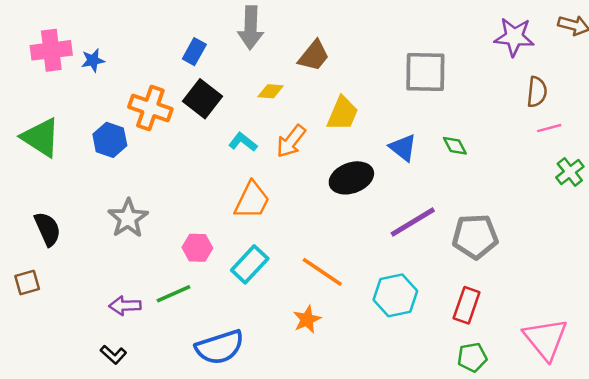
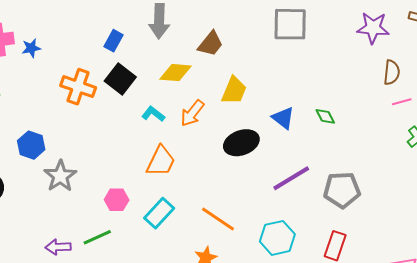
gray square: (425, 72) -> (290, 24), moved
yellow diamond: (271, 91) -> (176, 73), size x1.5
blue hexagon: (110, 140) -> (31, 145), moved

